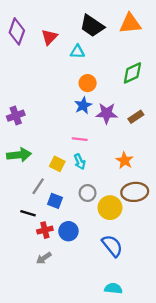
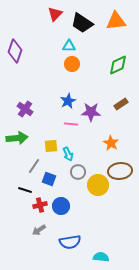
purple diamond: (17, 31) -> (15, 51), moved
red triangle: (49, 37) -> (55, 14), moved
orange circle: (88, 83) -> (72, 64), moved
blue star: (83, 105) -> (68, 101), moved
purple star: (107, 113) -> (91, 112), moved
purple cross: (16, 116) -> (25, 109), moved, turned -35
cyan arrow: (80, 162) -> (68, 154), moved
yellow square: (57, 164) -> (51, 146), turned -32
blue semicircle: (112, 246) -> (70, 242), moved, turned 120

